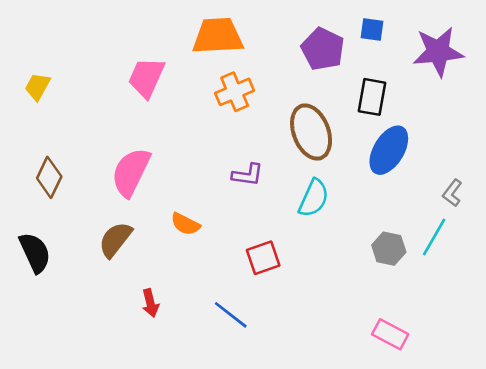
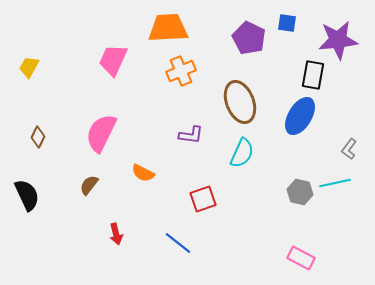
black rectangle: (372, 97) -> (313, 75), moved
brown diamond: (49, 177) -> (38, 137), size x0.7
cyan line: (434, 237) -> (335, 183), turned 48
brown semicircle: (115, 240) -> (89, 185), size x0.7

